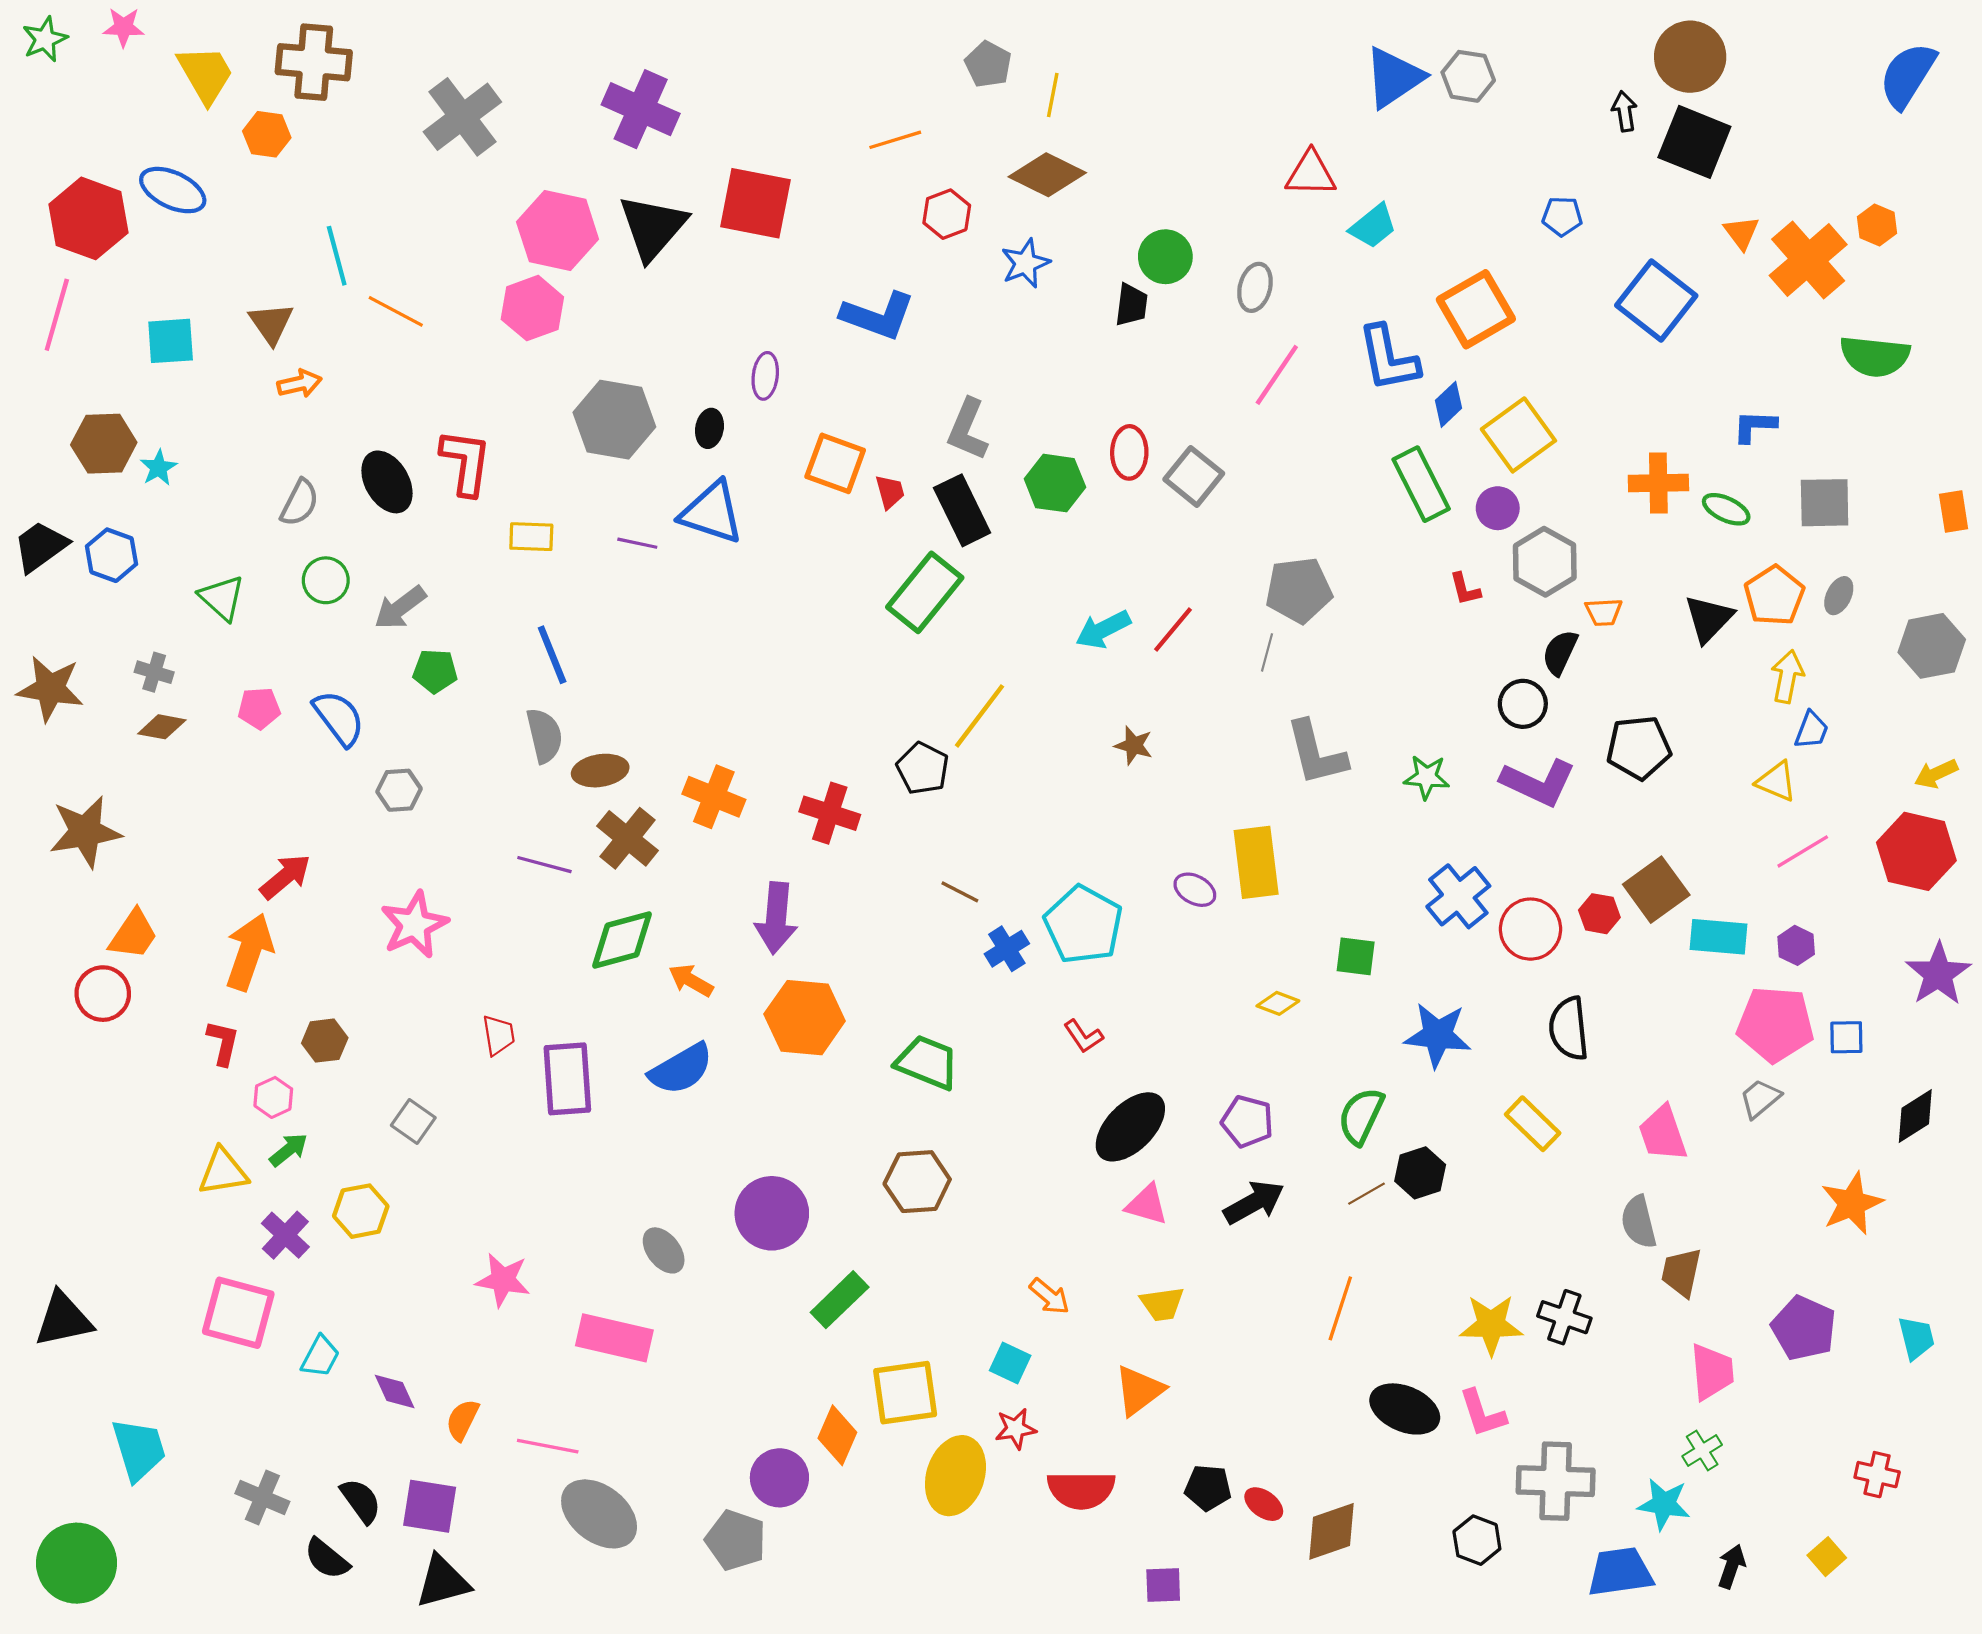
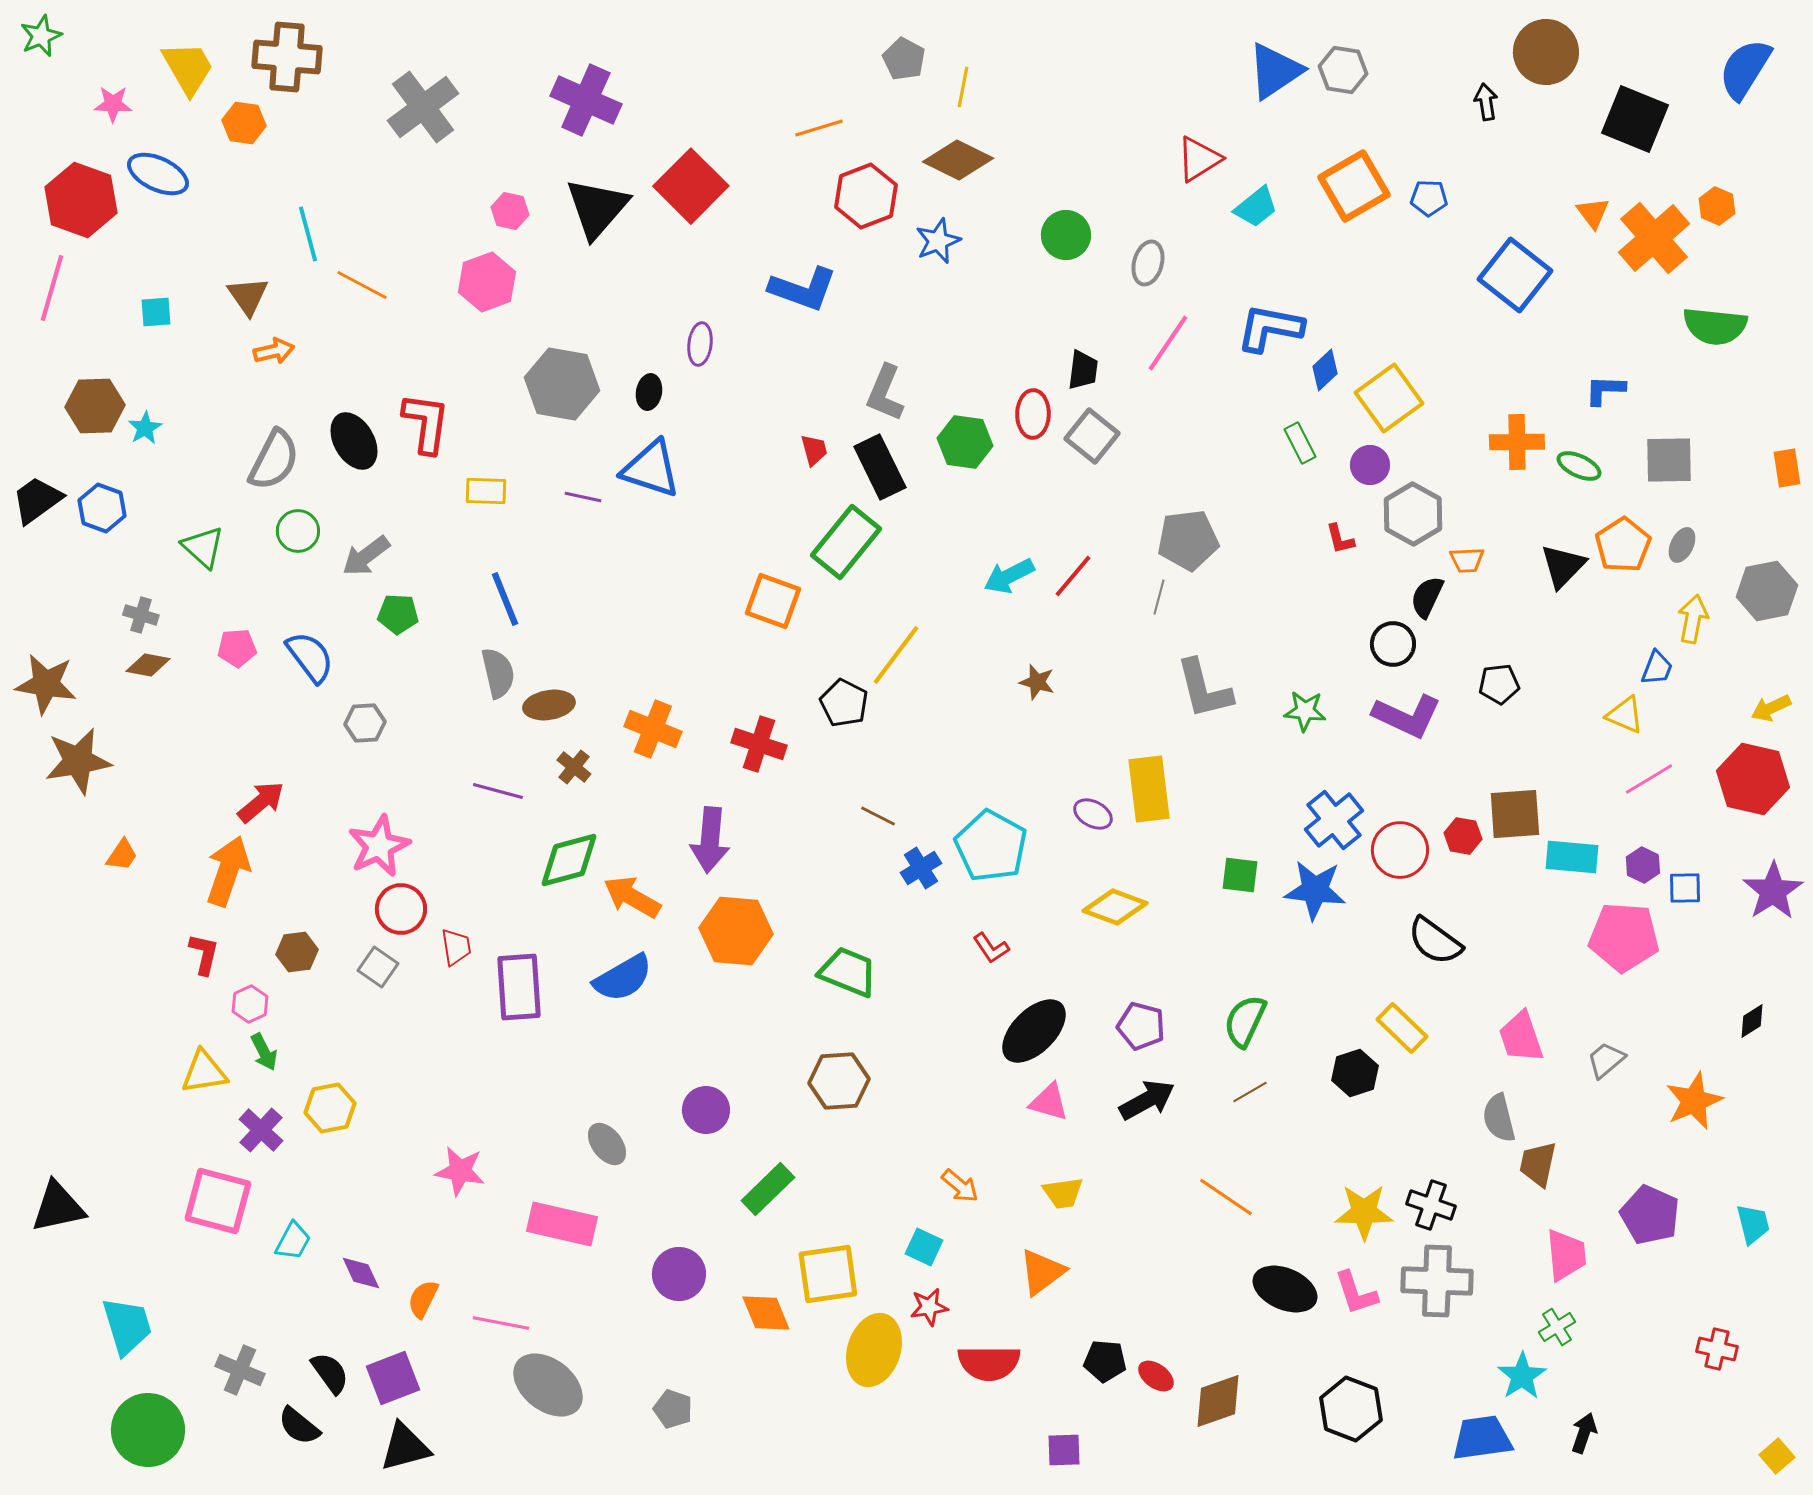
pink star: (124, 27) -> (113, 104), moved
black square: (1694, 142) -> (1635, 119), moved
red triangle: (1311, 174) -> (1199, 159), turned -33
red square: (755, 203) -> (691, 186), turned 34
red hexagon: (947, 214) -> (866, 196), size x1.4
pink hexagon: (558, 230) -> (510, 211), size x0.5
black trapezoid: (1131, 305) -> (1083, 370), moved
orange square: (1476, 309) -> (1354, 186), moved
cyan square: (171, 341) -> (156, 312), size x0.7
blue L-shape: (1388, 358) -> (1270, 328), turned 112
orange square: (835, 463) -> (773, 601), moved
green rectangle: (1421, 484) -> (1300, 443), size x0.6
gray semicircle: (300, 503) -> (274, 460), size x1.4
yellow arrow: (1787, 677) -> (1693, 619), moved
brown star: (50, 689) -> (46, 684), moved
black pentagon: (1639, 748) -> (1499, 684), size x0.7
brown cross: (628, 838) -> (574, 767), size x0.6
brown square: (1656, 890) -> (1515, 814), turned 32
orange trapezoid: (133, 935) -> (122, 855), size x0.7
orange arrow: (691, 980) -> (632, 897), size x1.4
red circle: (103, 994) -> (401, 909), moved
yellow diamond: (1278, 1003) -> (1115, 907), moved, size x1.6
black semicircle: (1569, 1029) -> (1435, 941), turned -48
blue star: (1438, 1035) -> (1315, 890), moved
blue square: (1846, 1037) -> (1685, 888), moved
gray trapezoid: (1760, 1098) -> (1606, 1060), moved
black diamond: (1915, 1116) -> (1752, 1021), size x0.7
gray square: (413, 1121) -> (378, 967), moved
green arrow: (289, 1150) -> (264, 1052), turned 102
black hexagon: (1420, 1173) -> (1355, 1073), moved
purple circle: (772, 1213) -> (706, 1110), size x0.7
orange line: (1340, 1308) -> (1226, 1197), turned -74
orange diamond: (837, 1435) -> (766, 1313), turned -46
purple circle: (779, 1478) -> (679, 1274), moved
gray cross: (1556, 1481) -> (1437, 1281), moved
cyan star: (1664, 1504) -> (1522, 1376), turned 30
purple square: (430, 1506) -> (393, 1378), turned -30
gray pentagon: (736, 1540) -> (673, 1409), size x0.7
black hexagon: (1477, 1540) -> (1351, 1409), size x1.4
yellow square: (1827, 1557) -> (1777, 1456), moved
green circle: (77, 1563) -> (148, 1430), moved

